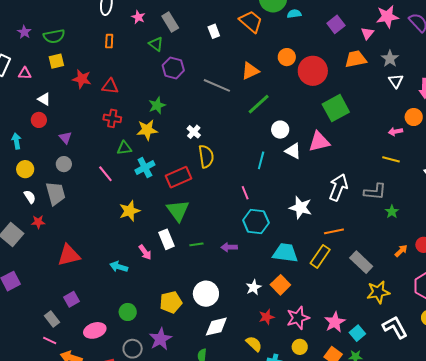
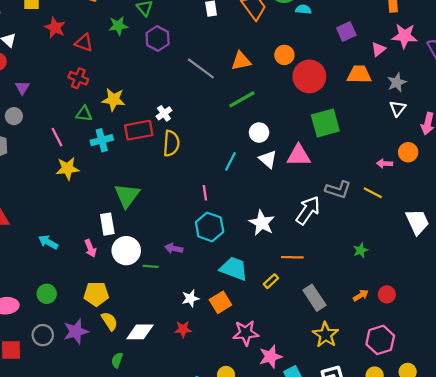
green star: (157, 105) -> (118, 26), moved
red rectangle: (179, 177) -> (139, 130), moved
gray L-shape: (375, 192) -> (338, 190), moved
yellow star: (130, 211) -> (68, 168), moved
green line: (196, 244) -> (151, 266), moved
pink arrow: (145, 252) -> (90, 248), moved
yellow rectangle: (320, 256) -> (271, 281), size x0.6
yellow star: (378, 292) -> (326, 335), turned 30
white circle: (206, 294) -> (126, 251), moved
red star: (267, 317) -> (183, 329), moved
pink star: (298, 318) -> (246, 333), moved
yellow semicircle: (254, 344) -> (109, 321), moved

